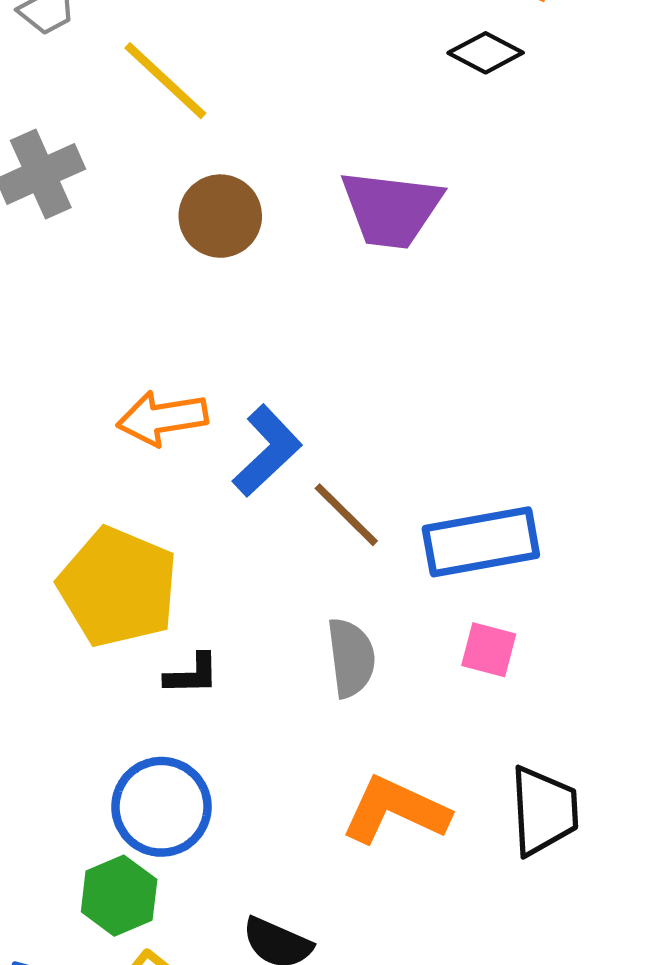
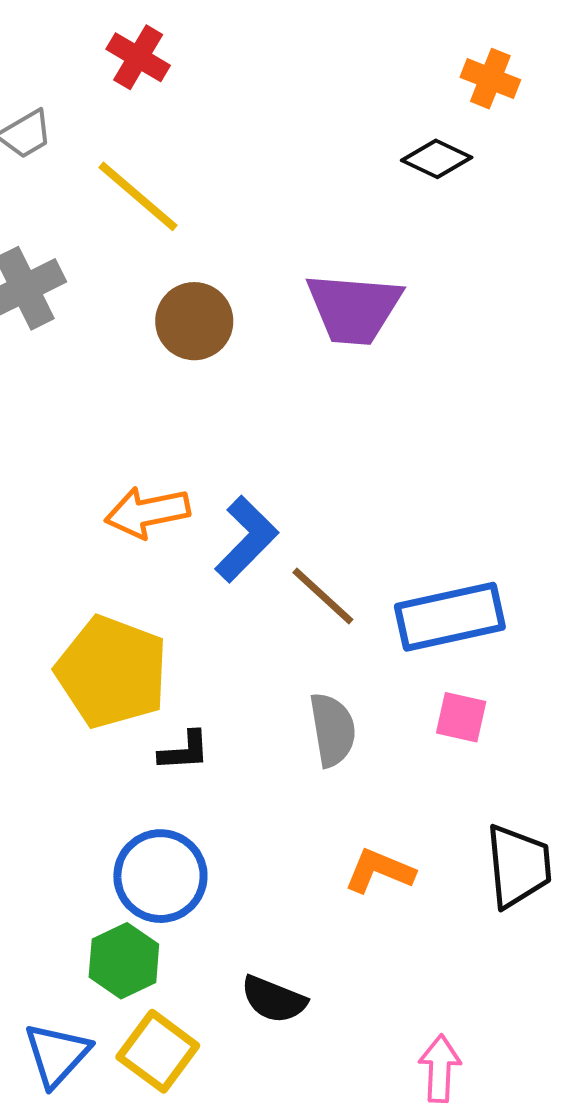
orange L-shape: (395, 810) -> (379, 871), size x0.7

